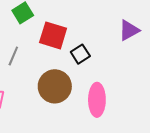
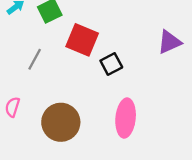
brown circle: (55, 86) -> (61, 122), moved

